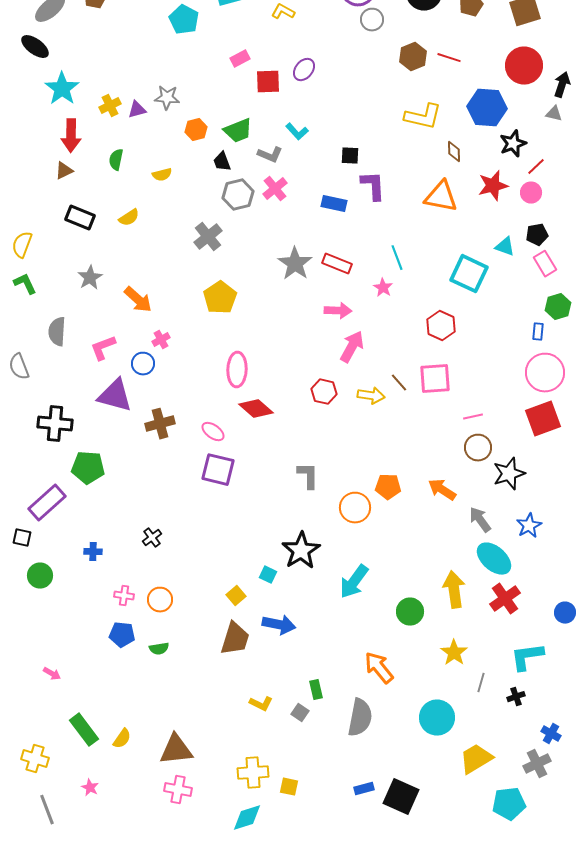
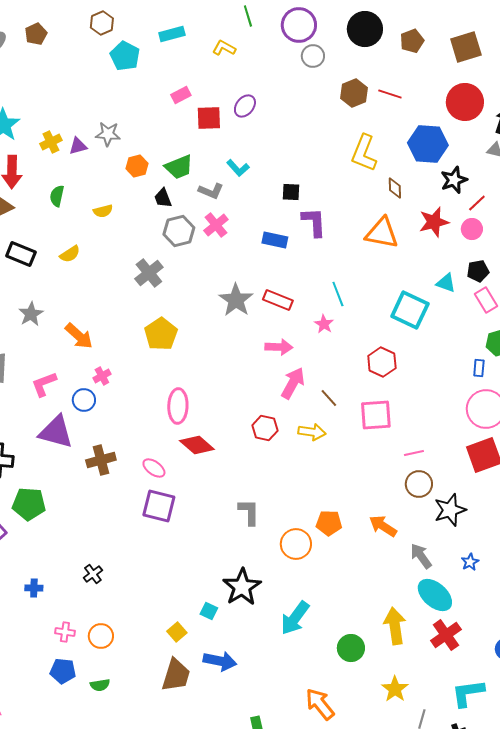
yellow L-shape: (423, 117) -> (364, 153), turned 99
brown line: (399, 383) -> (329, 398), moved
blue star: (529, 526) -> (470, 562), size x0.7

